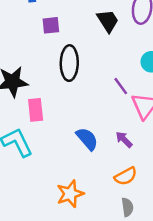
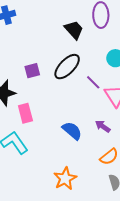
purple square: (51, 25) -> (32, 71), moved
black ellipse: (69, 63) -> (67, 67), moved, turned 52

